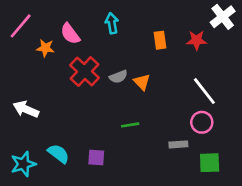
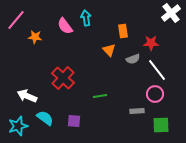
pink semicircle: (70, 34) -> (65, 26), moved
red star: (197, 40) -> (151, 43), moved
red cross: (85, 72) -> (63, 78), moved
gray semicircle: (118, 77) -> (133, 59), moved
orange triangle: (142, 82) -> (109, 50), moved
white arrow: (26, 109) -> (27, 96), moved

